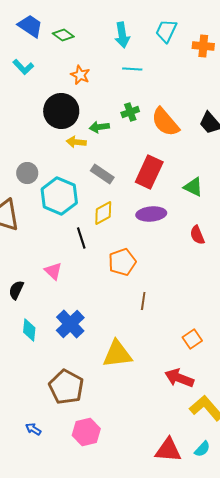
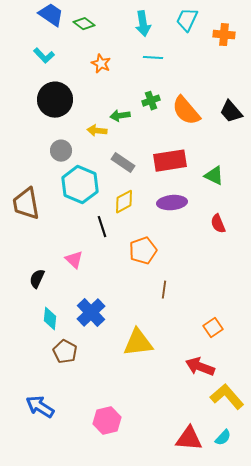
black circle: (61, 111) -> (55, 100), moved
red rectangle: (149, 172) -> (170, 161), turned 56
gray circle: (27, 173) -> (61, 151), moved
brown pentagon: (66, 387) -> (65, 352), moved, size x0.7
blue arrow: (33, 429) -> (40, 407), moved, size x1.8

